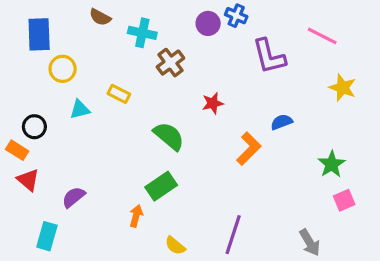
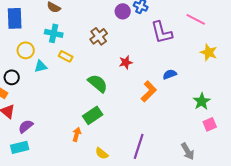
cyan cross: (142, 33) -> (54, 33), moved
yellow circle: (63, 69) -> (26, 50), moved
purple semicircle: (74, 197) -> (26, 126), moved
cyan rectangle: (47, 236) -> (20, 147), turned 60

